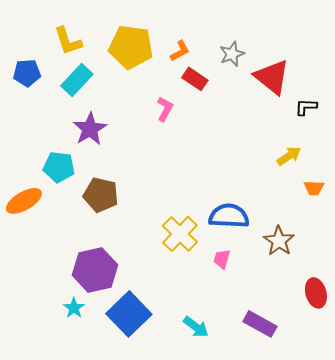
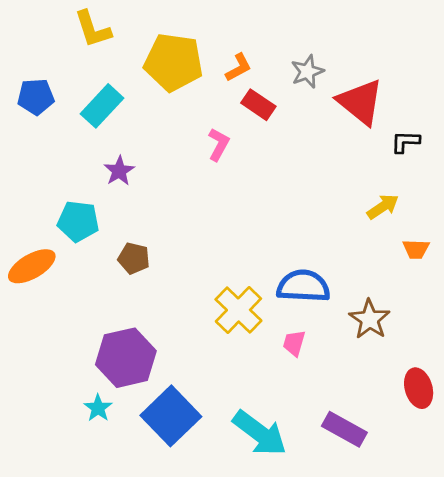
yellow L-shape: (68, 41) -> (93, 29), moved
purple star: (90, 129) -> (119, 171), size x0.7
brown pentagon: (101, 195) -> (134, 258), size x0.7
cyan arrow: (196, 327) -> (260, 433), size x1.6

